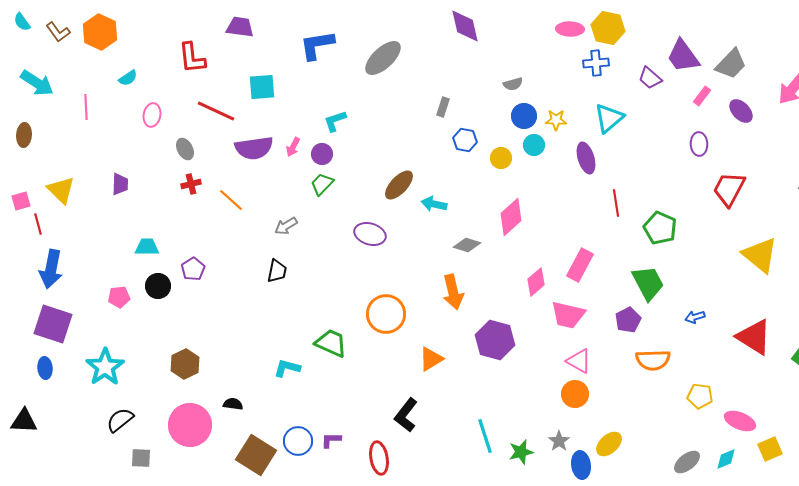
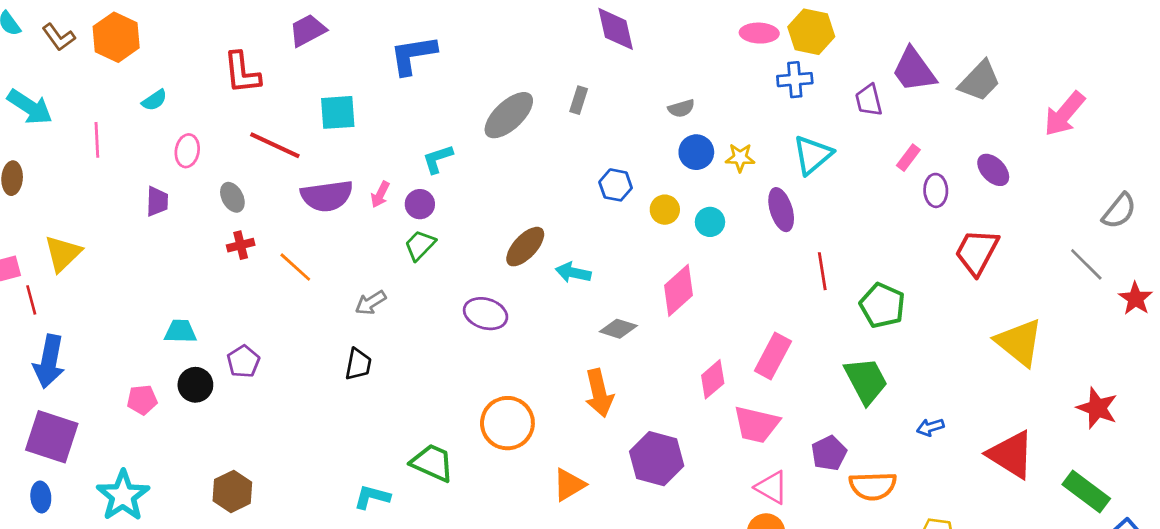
purple trapezoid: (240, 27) -> (308, 30), turned -36
gray ellipse: (383, 58) -> (509, 115), moved
purple trapezoid: (650, 78) -> (869, 100), turned 35
pink rectangle: (702, 96) -> (908, 158), moved
gray rectangle: (443, 107) -> (579, 100), moved
purple ellipse: (741, 111) -> (993, 170), moved
cyan circle: (534, 145) -> (710, 222), moved
purple trapezoid: (120, 184) -> (157, 201), moved
yellow triangle: (61, 190) -> (63, 253), turned 32
purple pentagon: (628, 320) -> (829, 453), moved

